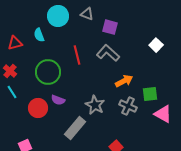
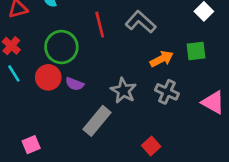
green square: (150, 94) -> (196, 51), moved
red circle: (38, 108) -> (48, 77), moved

